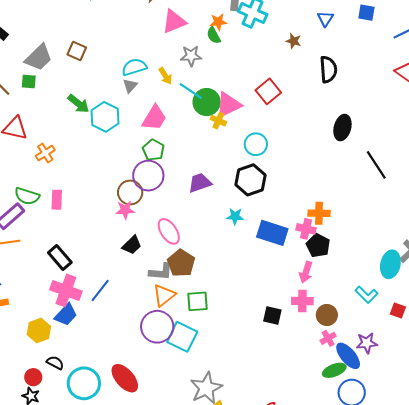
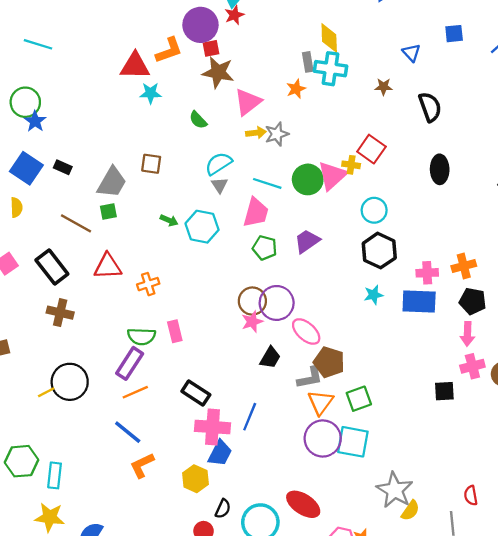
green semicircle: (214, 35) -> (198, 120), moved
yellow arrow: (165, 76) -> (256, 133), moved, turned -48
cyan line: (191, 91) -> (267, 183), moved
green arrow: (78, 104) -> (169, 220), size x0.7
yellow cross: (218, 121) -> (351, 165), moved
black ellipse: (342, 128) -> (440, 169), moved
orange cross: (45, 153) -> (148, 284), turned 30
purple circle: (148, 176) -> (277, 303), moved
purple trapezoid: (200, 183) -> (307, 241), moved
pink cross: (306, 229) -> (427, 273), moved
black semicircle: (55, 363) -> (223, 509), turned 102

